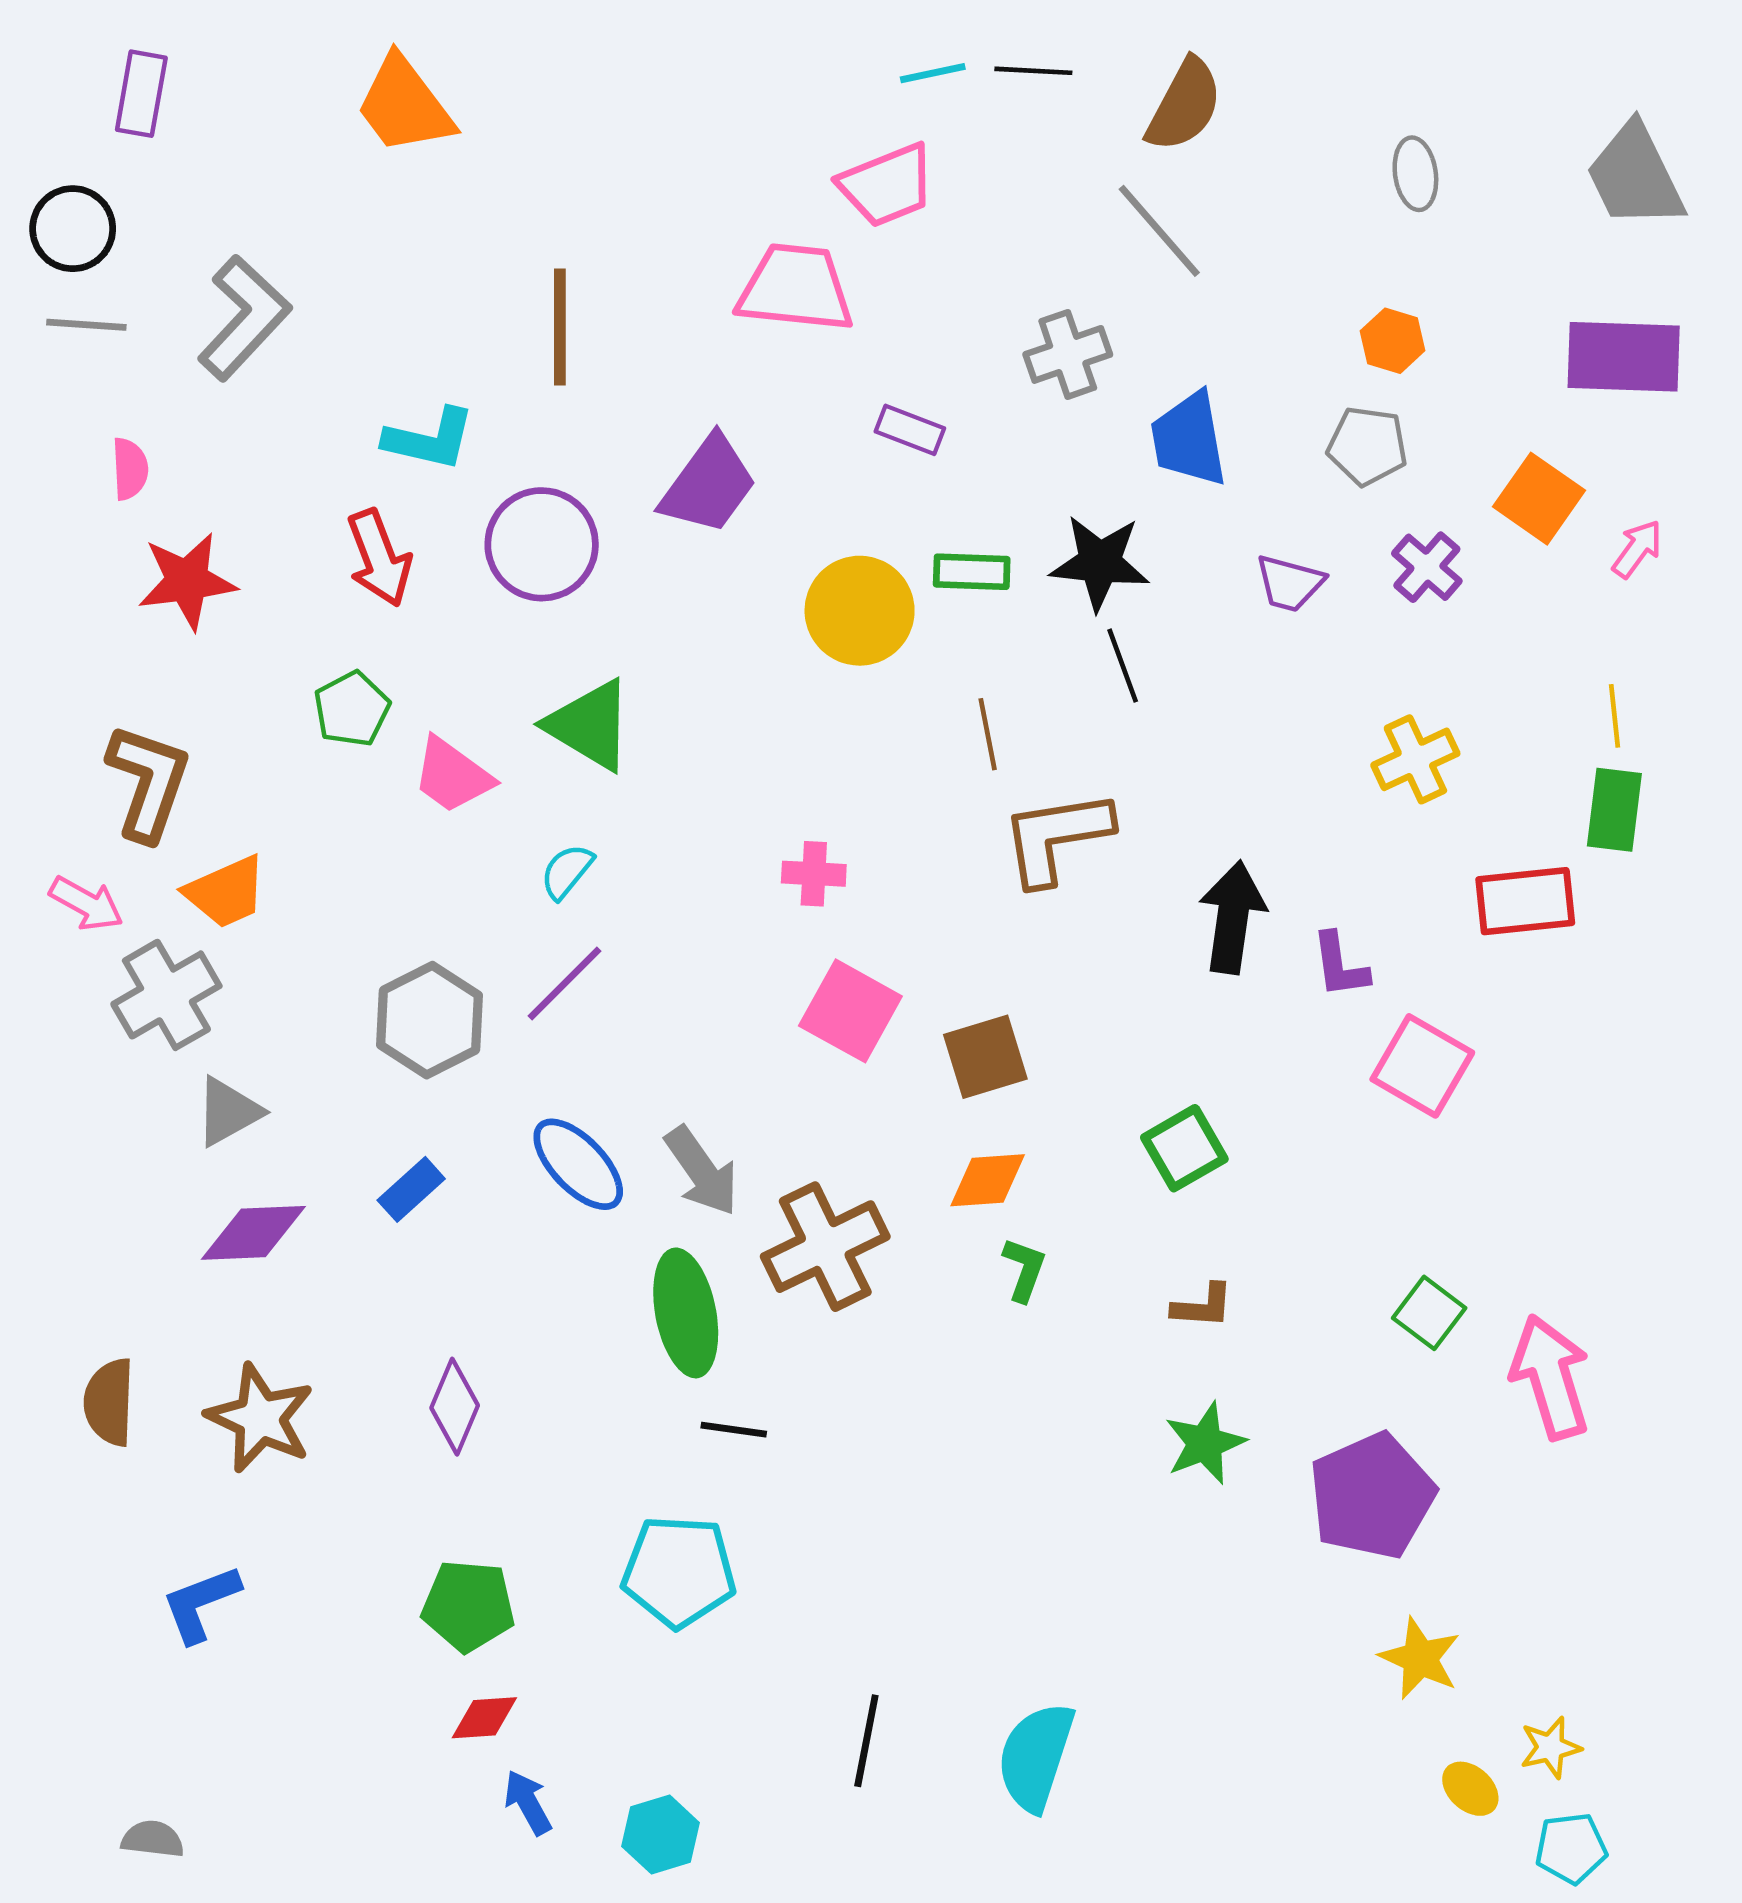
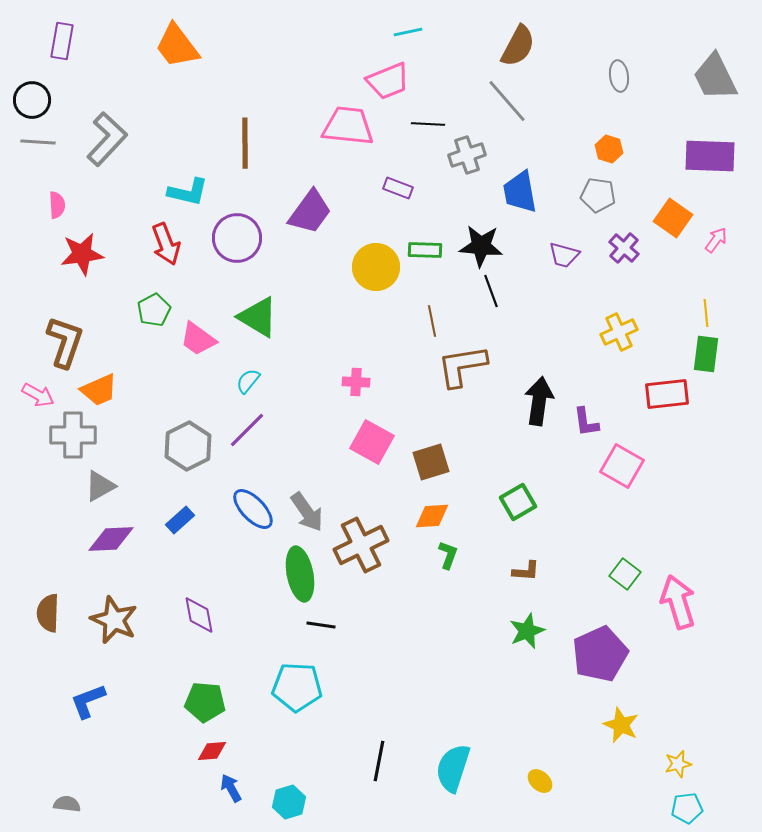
black line: (1033, 71) -> (428, 124), moved
gray cross: (166, 995) -> (73, 435), turned 30
purple diamond: (455, 1407) -> (199, 615), turned -33
yellow ellipse: (1470, 1789) -> (540, 781), moved

